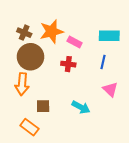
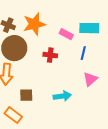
pink rectangle: (75, 42) -> (66, 34), moved
pink triangle: (110, 89) -> (90, 79), turned 35
cyan arrow: (81, 107) -> (62, 96), turned -36

